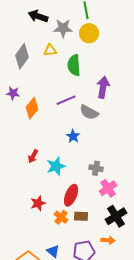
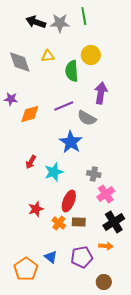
gray star: (63, 28) -> (60, 23), moved
yellow circle: (89, 33) -> (91, 55), moved
gray diamond: (22, 56) -> (20, 62), turned -55
orange diamond: (32, 108) -> (30, 114), turned 35
blue star: (73, 136) -> (71, 142), size x1.6

